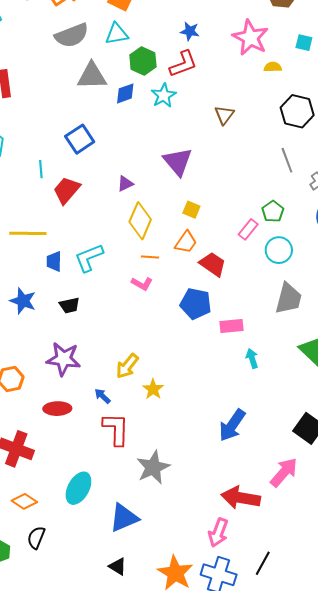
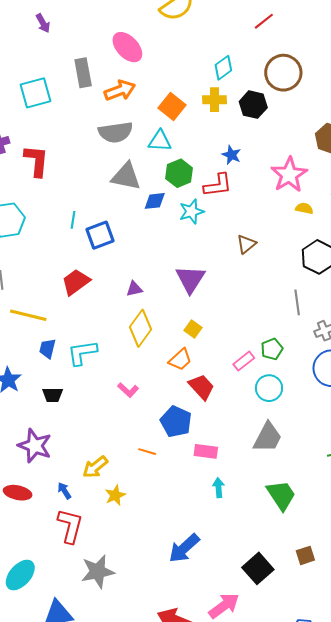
cyan line: (41, 169) -> (73, 220), moved
orange line: (150, 257) -> (147, 452), moved

